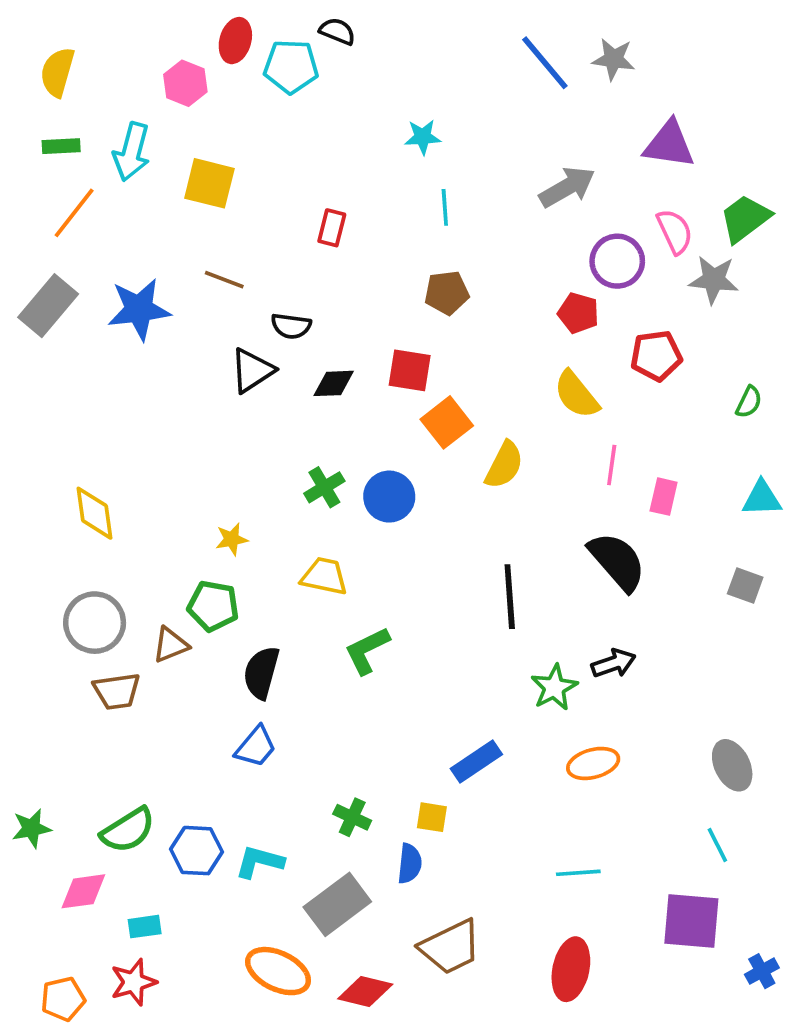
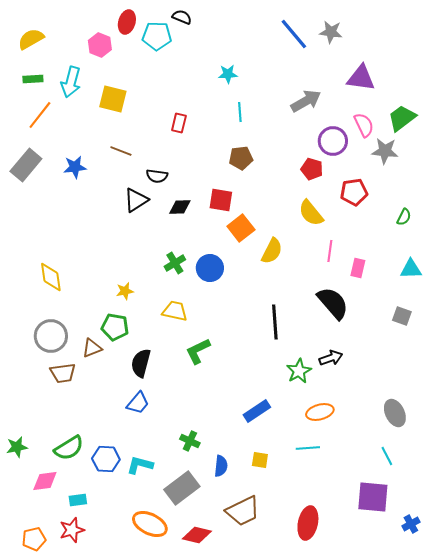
yellow semicircle: (57, 72) -> (31, 39), turned 44
blue star: (139, 309) -> (75, 167), size x0.7
yellow square: (432, 817) -> (260, 460), moved
cyan line: (578, 873) -> (308, 448), moved

